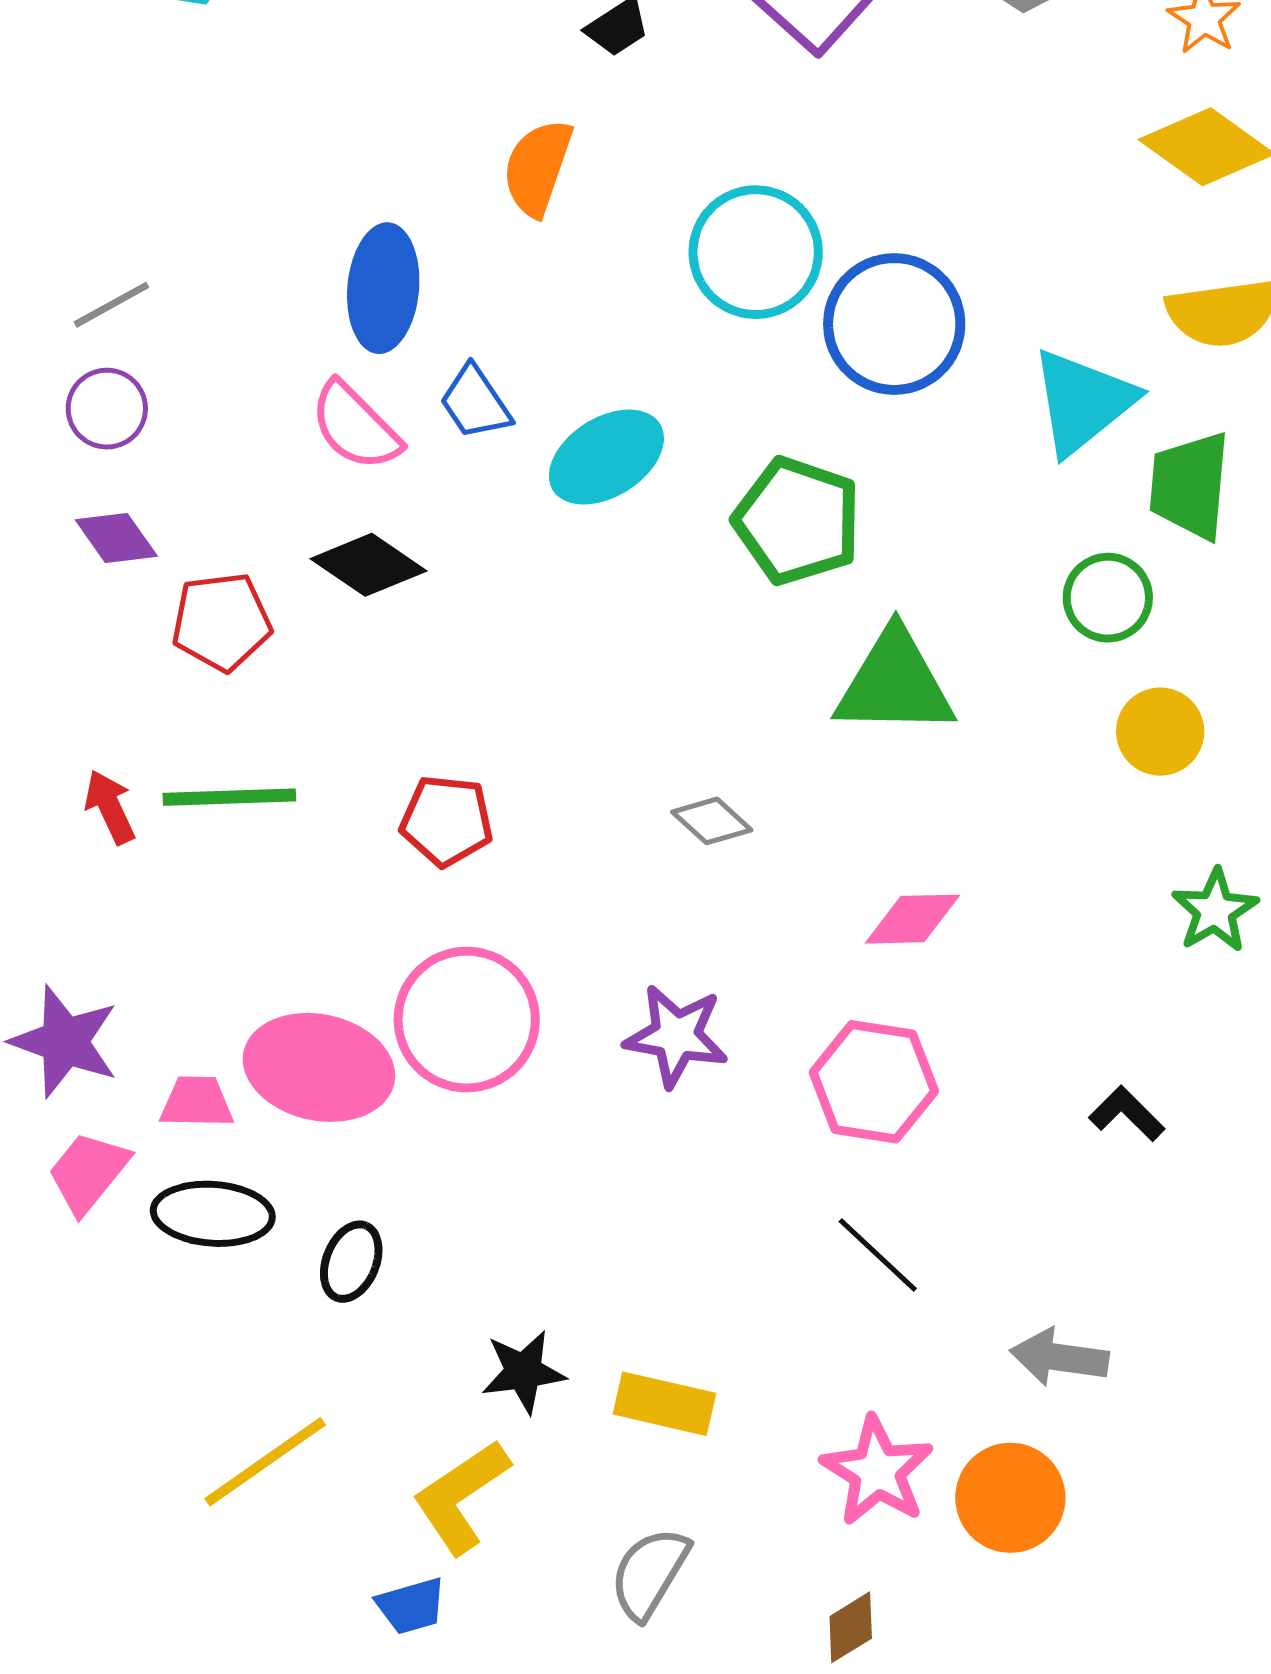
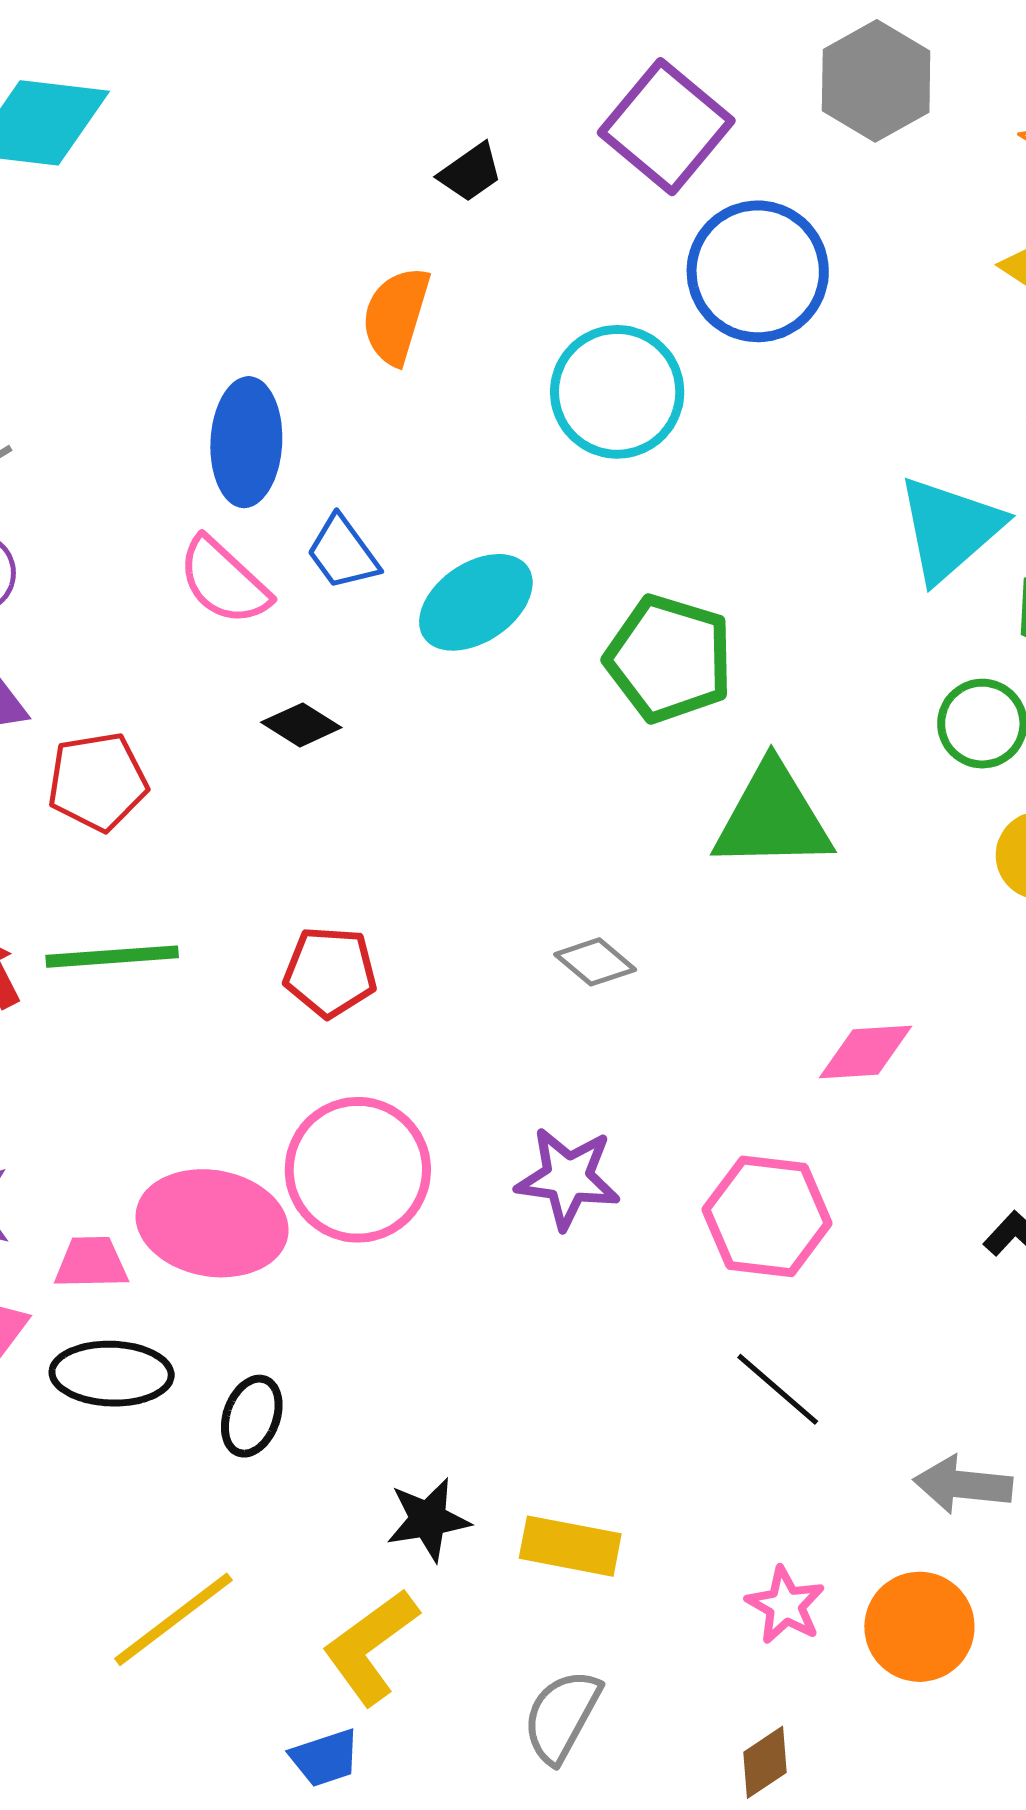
blue circle: (894, 324) -> (758, 271), moved
black diamond: (369, 565) -> (301, 725), moved, size x0.7
pink diamond: (912, 919) -> (865, 1052), moved
pink star: (877, 1471) -> (785, 1605), size x0.7

